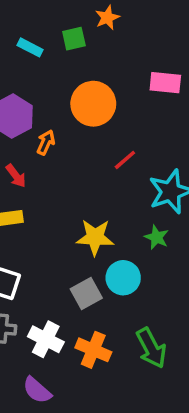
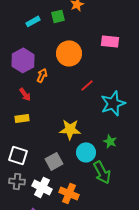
cyan rectangle: (30, 47) -> (33, 21), turned -56
green star: (157, 237) -> (110, 141), moved
gray square: (86, 294) -> (54, 161), moved
green arrow: (151, 348) -> (102, 172), moved

